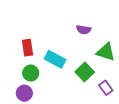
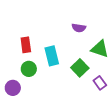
cyan rectangle: (55, 59) -> (52, 56), turned 48
purple circle: (24, 93) -> (13, 88), moved

